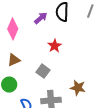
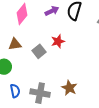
gray square: (43, 71) -> (39, 51), moved

